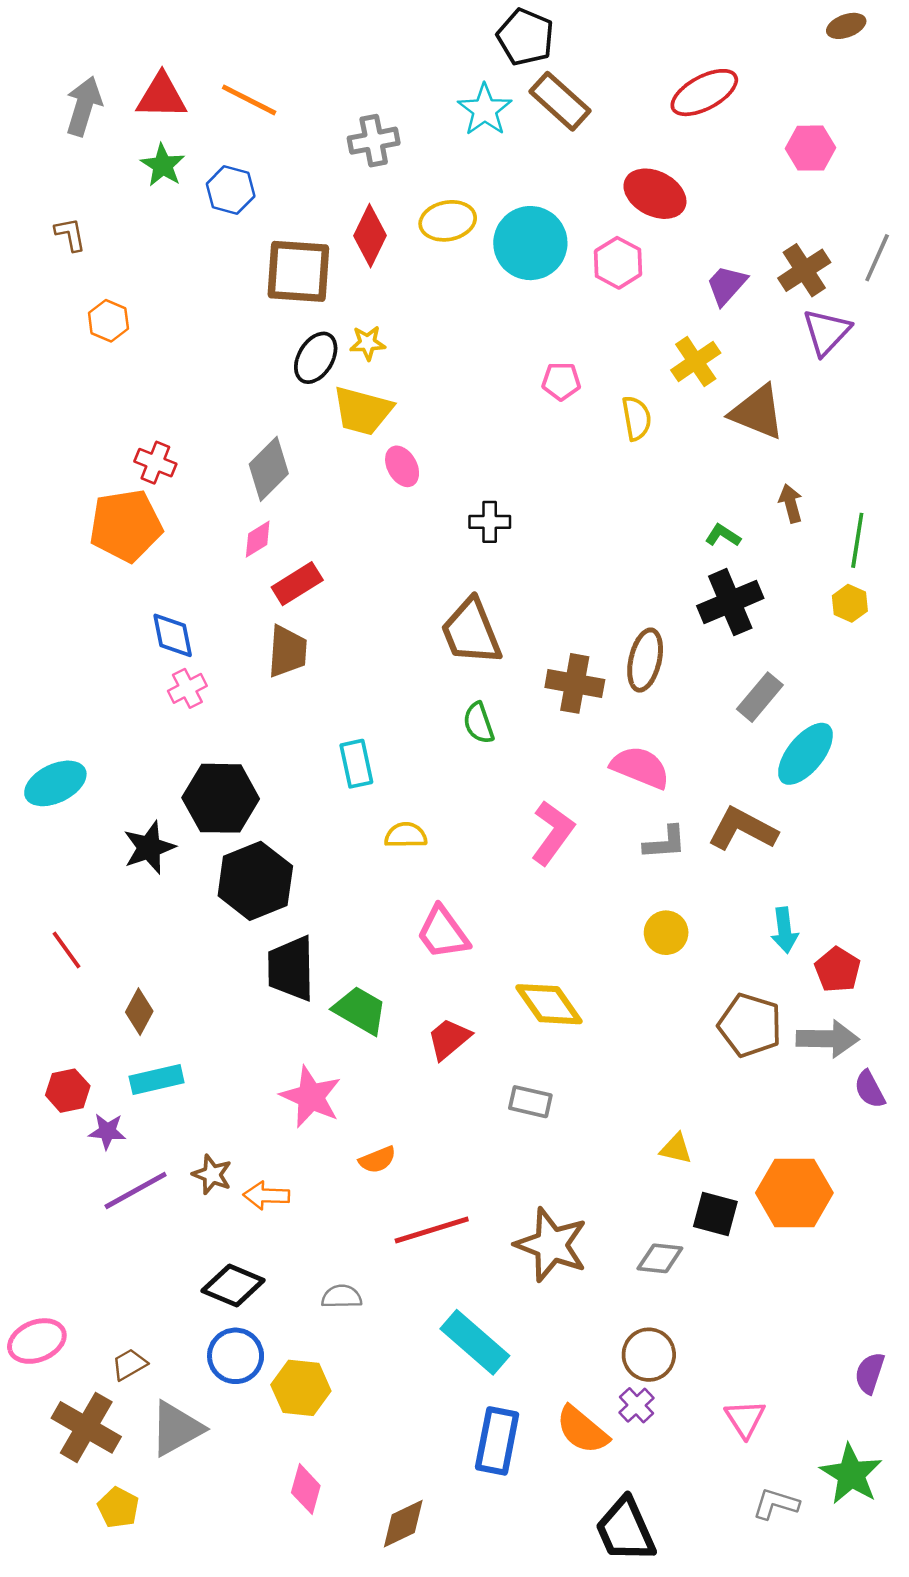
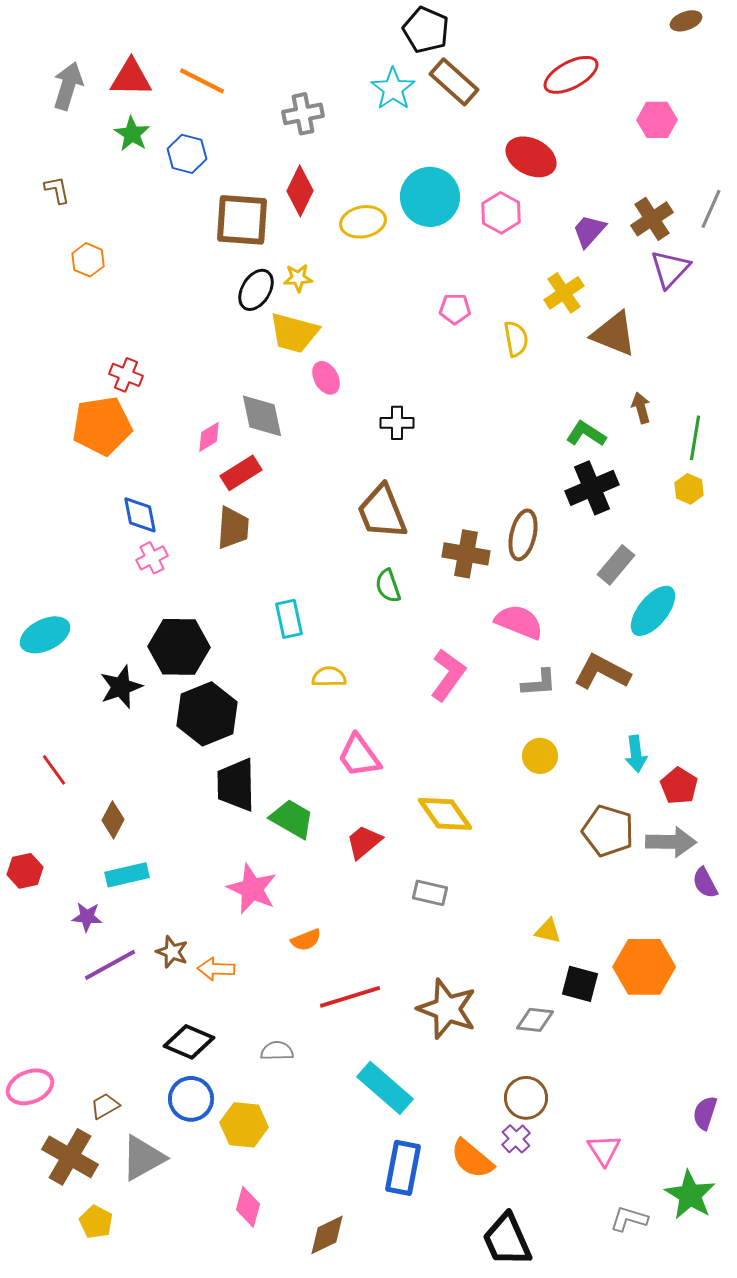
yellow ellipse: (448, 221) -> (363, 222), moved
gray diamond: (269, 469) -> (262, 416), moved, turned -57
green L-shape: (723, 535) -> (586, 434), size x1.4
red hexagon: (68, 1091) -> (25, 871), moved

